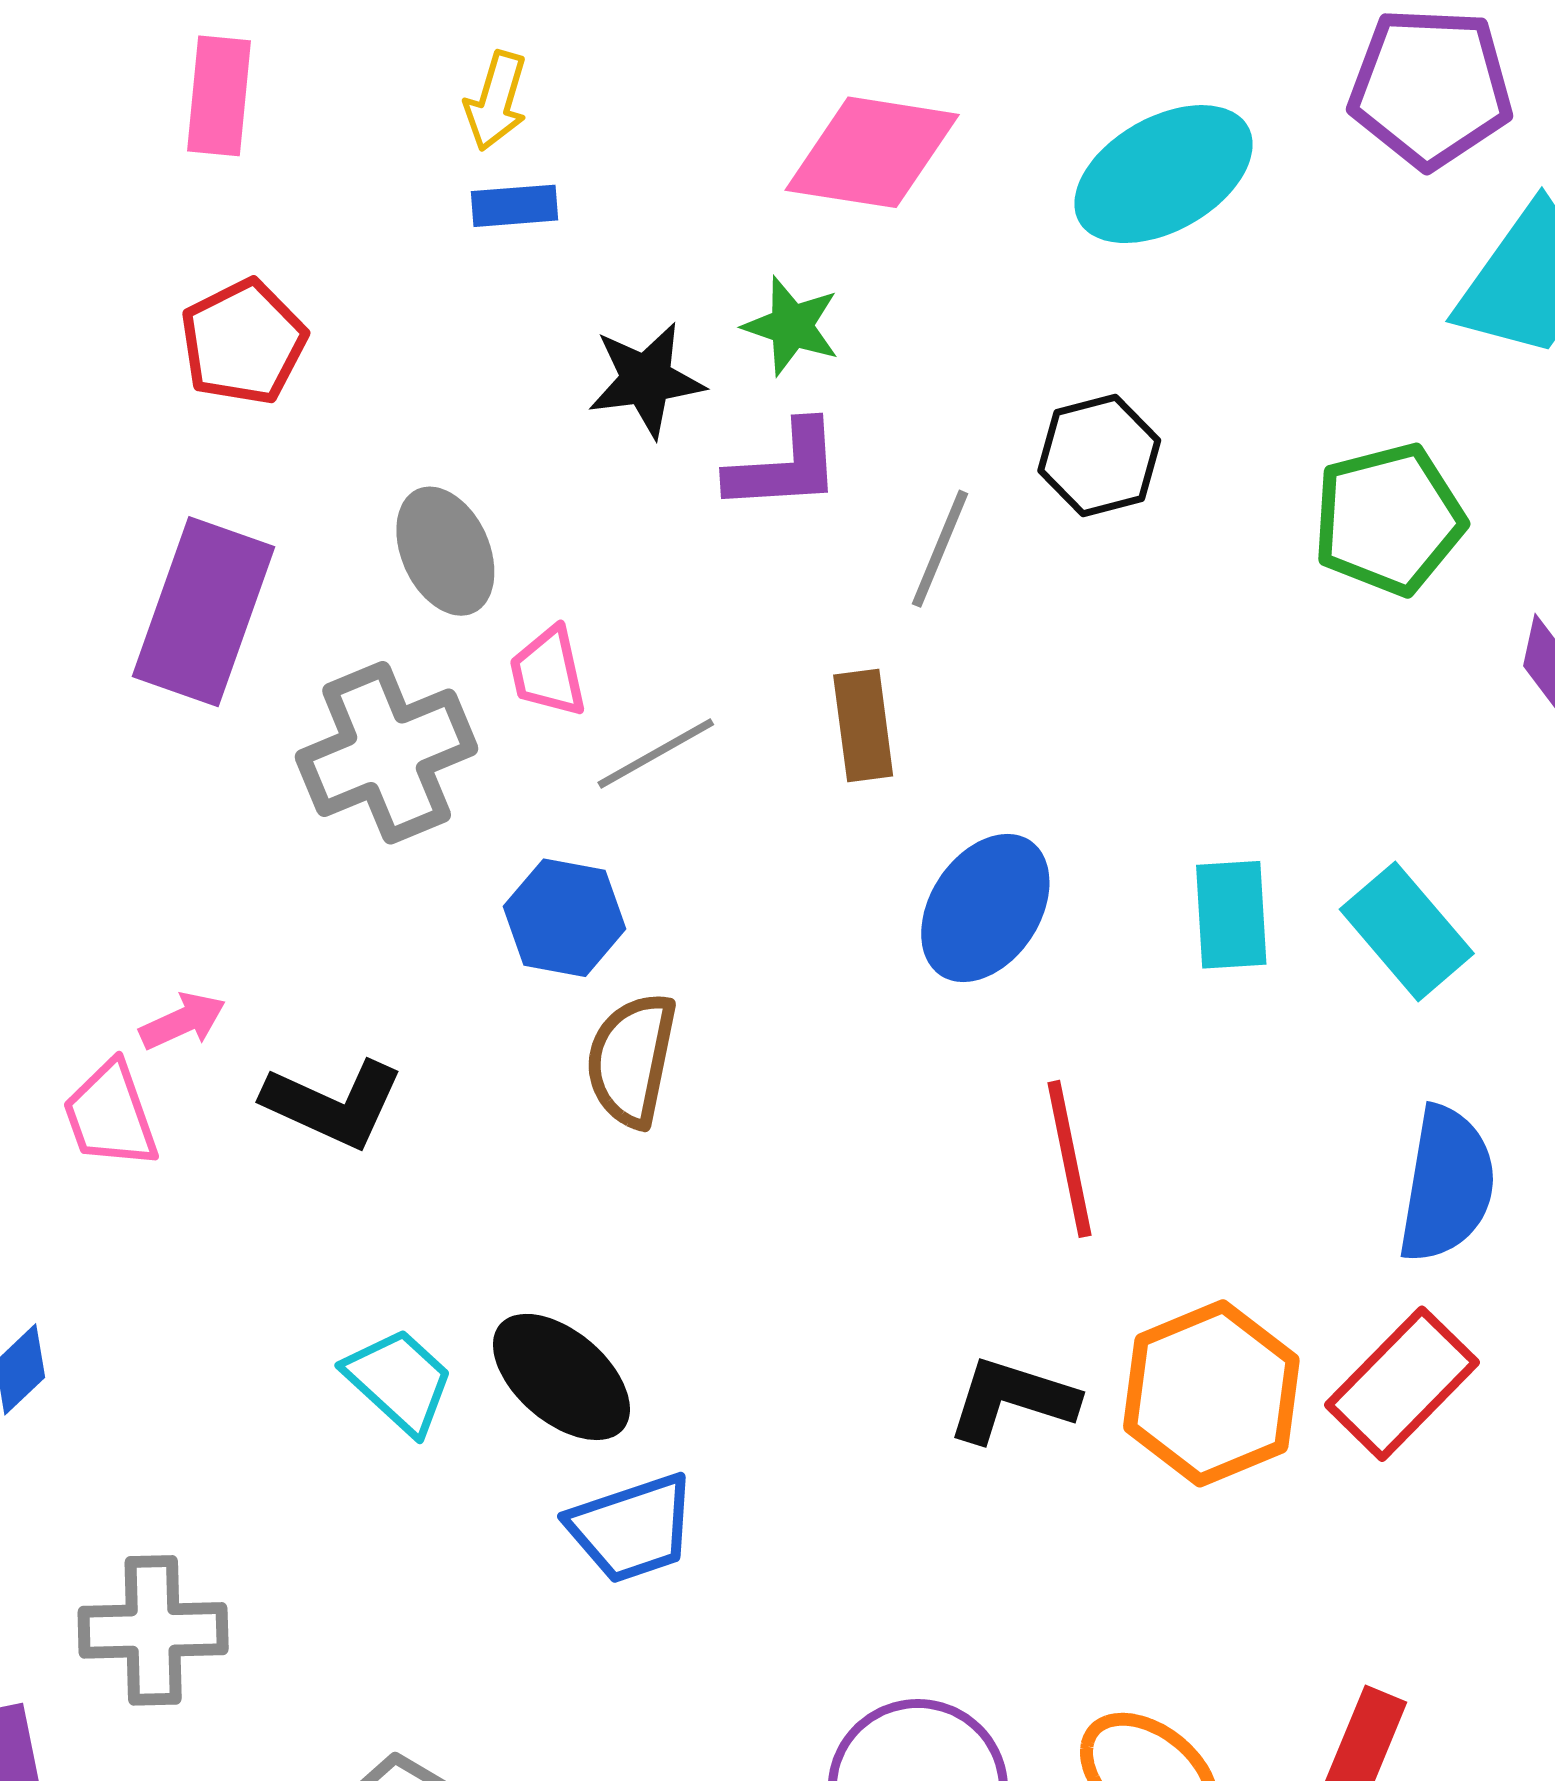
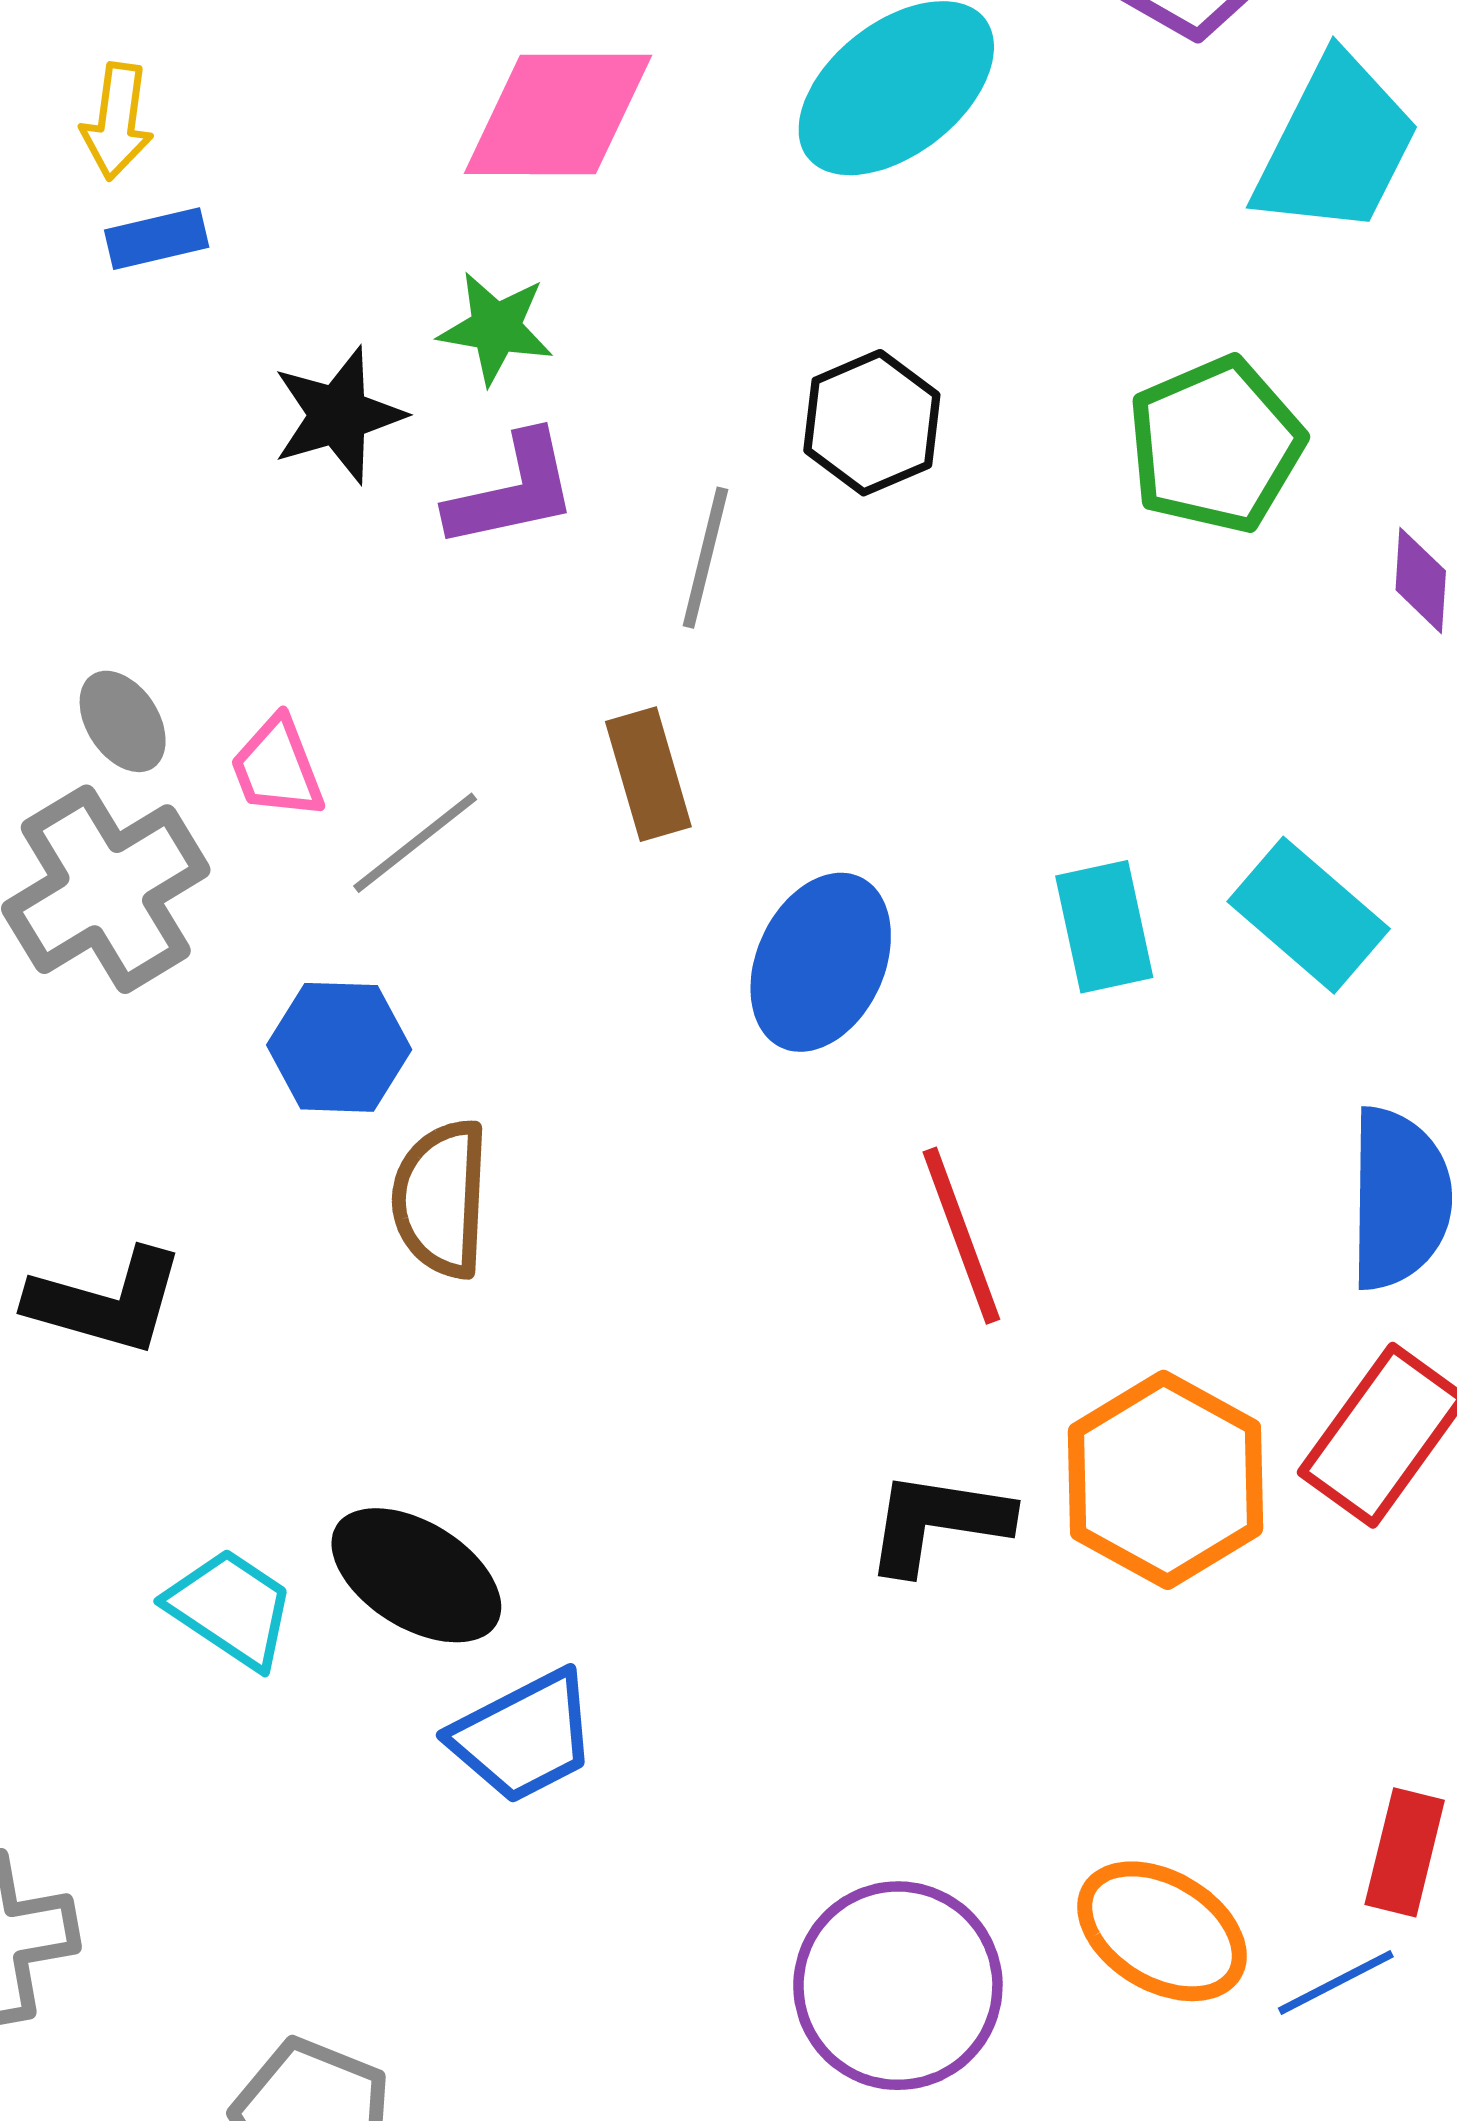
gray ellipse: (445, 551) -> (123, 721), moved, size x0.7

